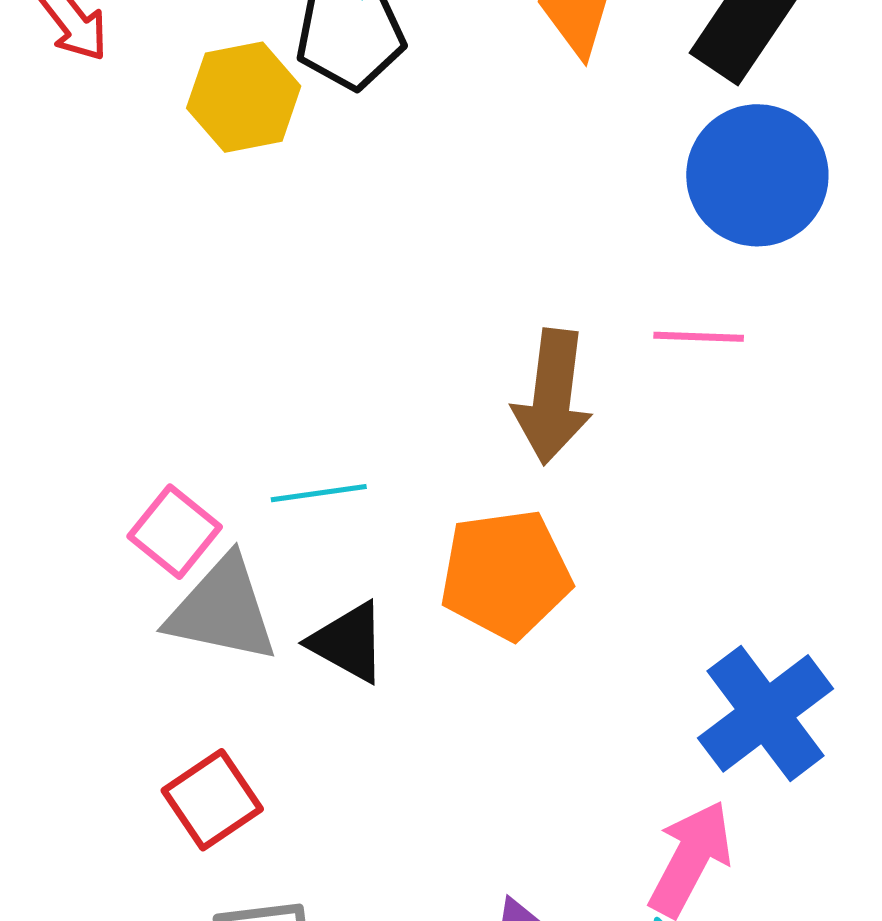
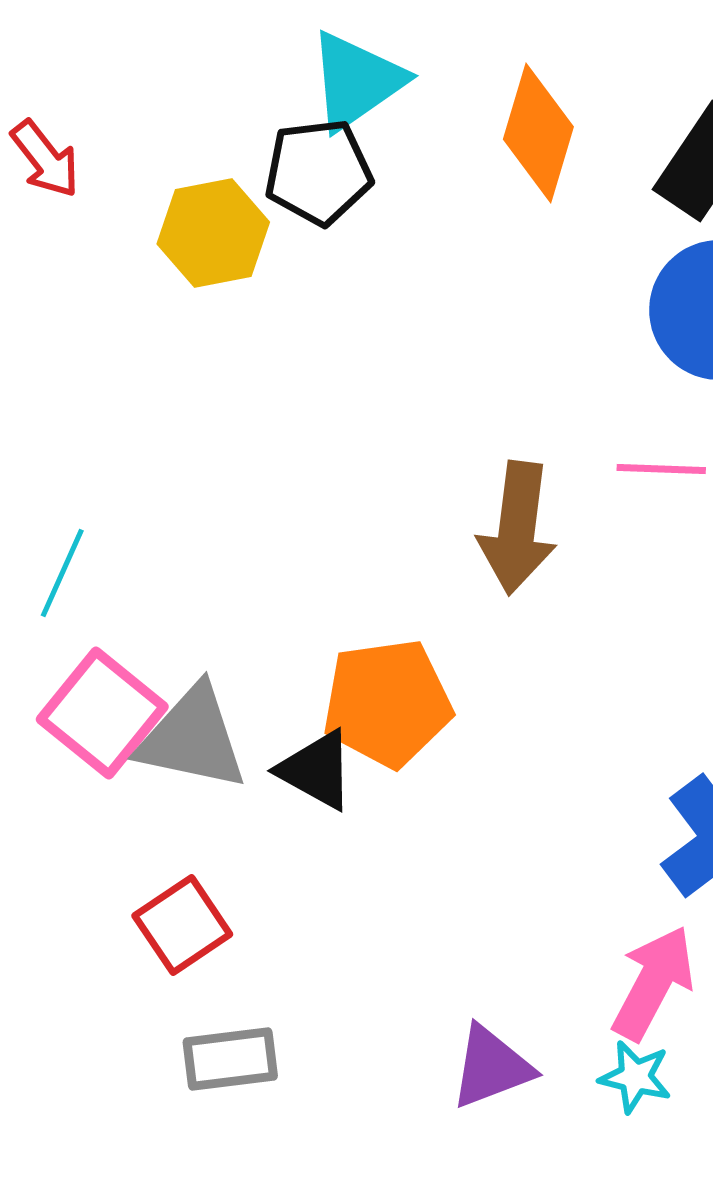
cyan line: (319, 493) -> (62, 573), moved, turned -58
pink square: (175, 532) -> (102, 713), moved, size x1.4
orange pentagon: (506, 574) -> (387, 703), moved

